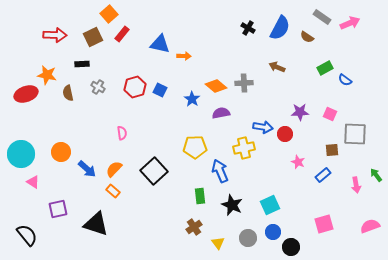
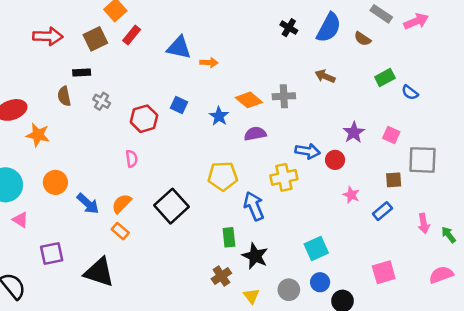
orange star: (47, 75) -> (38, 135), moved
red hexagon: (135, 87) -> (144, 119), moved
brown semicircle: (68, 93) -> (64, 96), moved
purple star: (300, 112) -> (354, 132), turned -30
green arrow: (376, 175) -> (449, 235), moved
black star: (232, 205) -> (255, 256), moved

